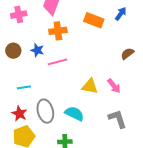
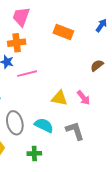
blue arrow: (121, 14) -> (101, 25), moved
orange cross: (58, 31) -> (17, 43), moved
gray L-shape: (118, 119) -> (75, 131), moved

